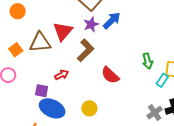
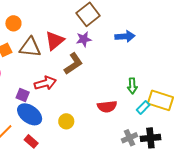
orange circle: (18, 11) -> (13, 23), moved
blue arrow: (112, 21) -> (125, 36), moved, turned 30
red arrow: (62, 75) -> (45, 83), size x1.5
red semicircle: (110, 75) -> (107, 107), moved, turned -60

